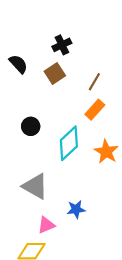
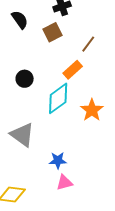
orange rectangle: (95, 110) -> (73, 70), moved
pink triangle: (46, 225) -> (64, 183), moved

